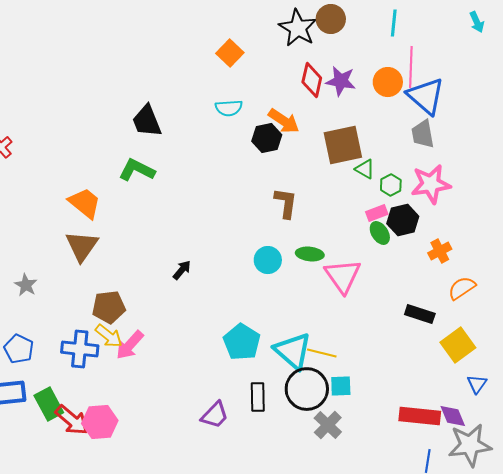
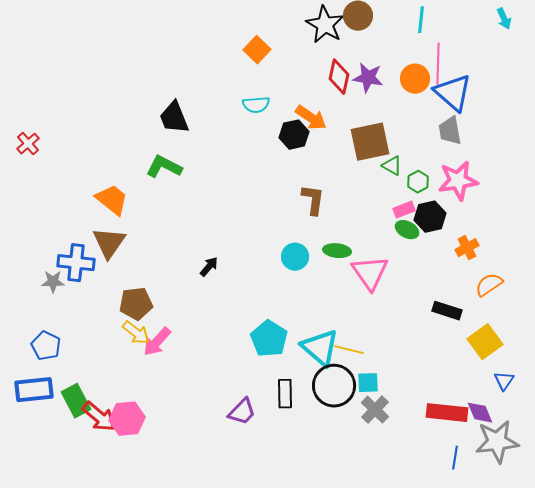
green ellipse: (380, 233) -> (407, 230), turned -30
gray star: (26, 285) -> (53, 282), turned -30
blue cross: (80, 349) -> (76, 263), moved
gray cross: (328, 425) -> (375, 410), moved

